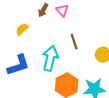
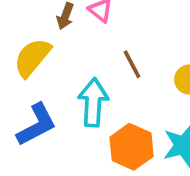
yellow semicircle: (22, 29) -> (32, 58), size x1.6

